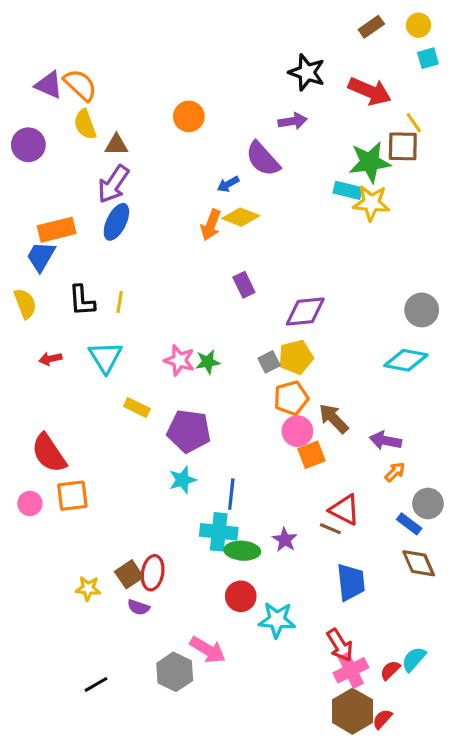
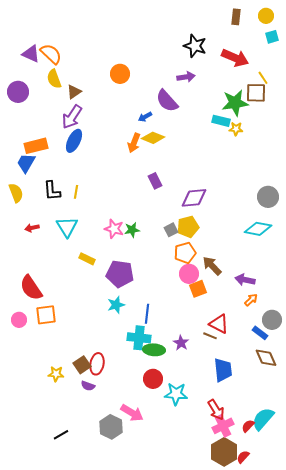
brown rectangle: (371, 27) -> (236, 17), turned -49
brown triangle: (116, 145) -> (74, 92), turned -35
yellow star: (371, 203) -> (236, 129), size x0.6
cyan semicircle: (414, 659) -> (263, 419), size x1.4

